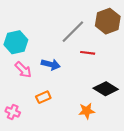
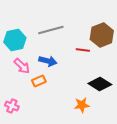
brown hexagon: (108, 21) -> (102, 35), moved
gray line: (73, 32) -> (51, 30), moved, turned 30
orange rectangle: (43, 97) -> (39, 81), moved

